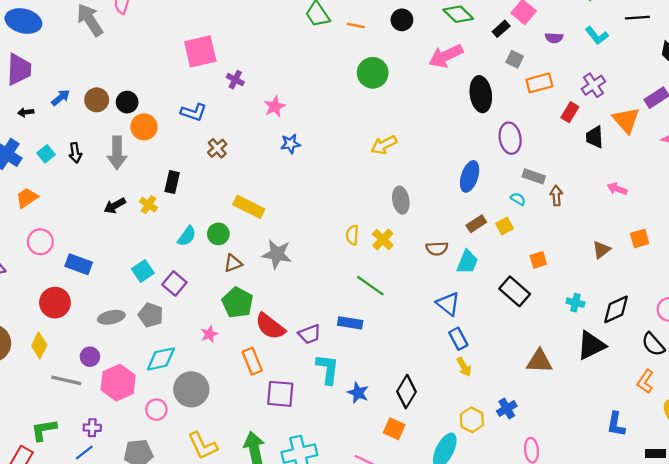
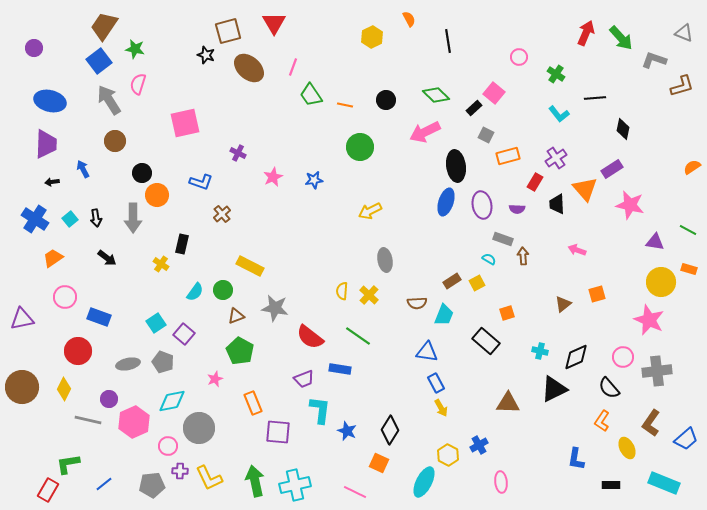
purple semicircle: (554, 38) -> (517, 209), moved
pink square: (200, 51) -> (185, 123), moved
blue arrow: (61, 98) -> (83, 169), turned -78
brown circle: (97, 100) -> (115, 141), moved
blue star: (290, 144) -> (314, 180), moved
blue ellipse: (470, 176) -> (446, 202), moved
black arrow: (115, 206) -> (107, 258), moved, turned -114
blue triangle: (448, 304) -> (427, 352), turned -30
red semicircle: (270, 326) -> (310, 337), moved
purple cross: (92, 428) -> (180, 471), moved

